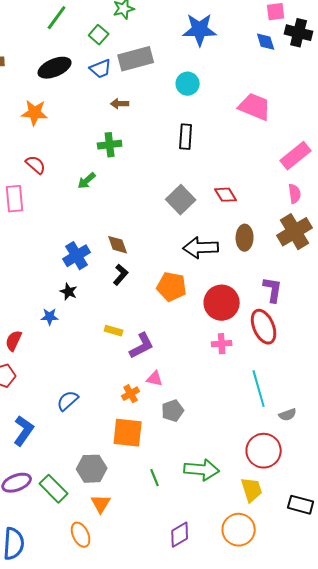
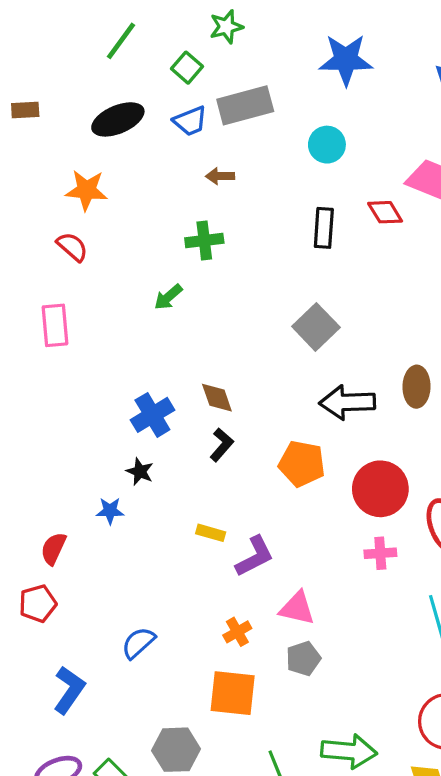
red semicircle: (36, 165) -> (72, 247), moved
red diamond: (226, 195) -> (385, 212), moved
pink triangle: (155, 379) -> (297, 608), moved, size x1.4

